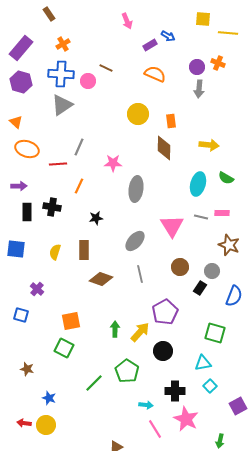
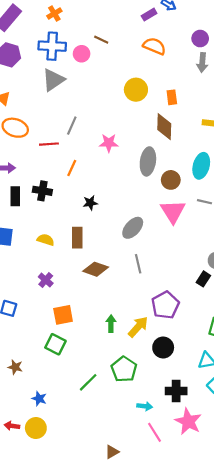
gray ellipse: (136, 189) -> (148, 161), moved
yellow semicircle: (55, 252) -> (46, 240), turned 91
brown circle: (180, 267) -> (171, 180), moved
purple cross: (37, 289) -> (46, 280), moved

